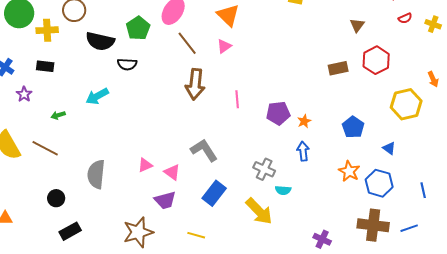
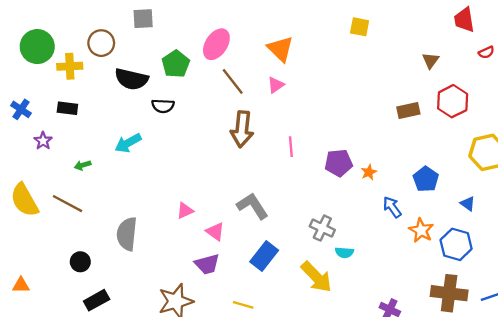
blue arrow: (303, 151) -> (392, 207), moved, turned -30
pink triangle: (145, 165) -> (185, 211), moved

